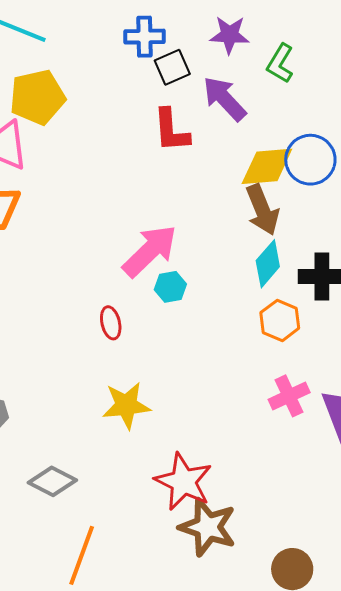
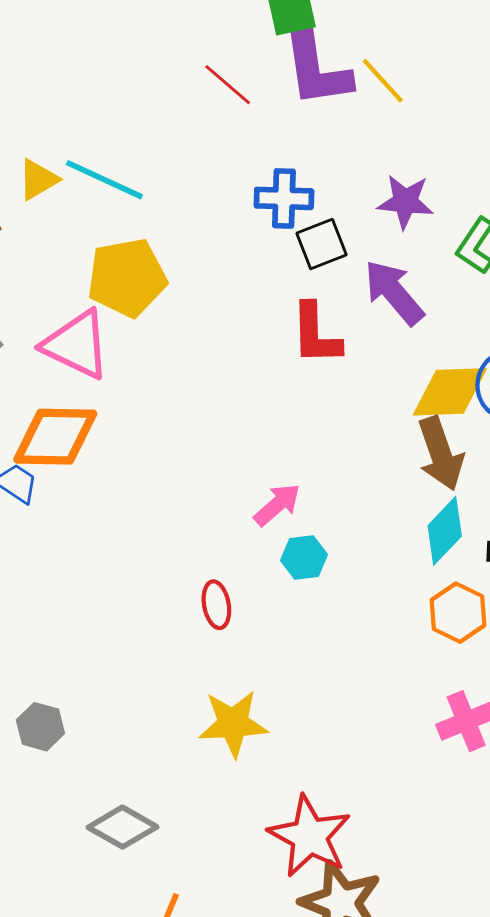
pink arrow: (150, 251) -> (277, 505), size x0.6

